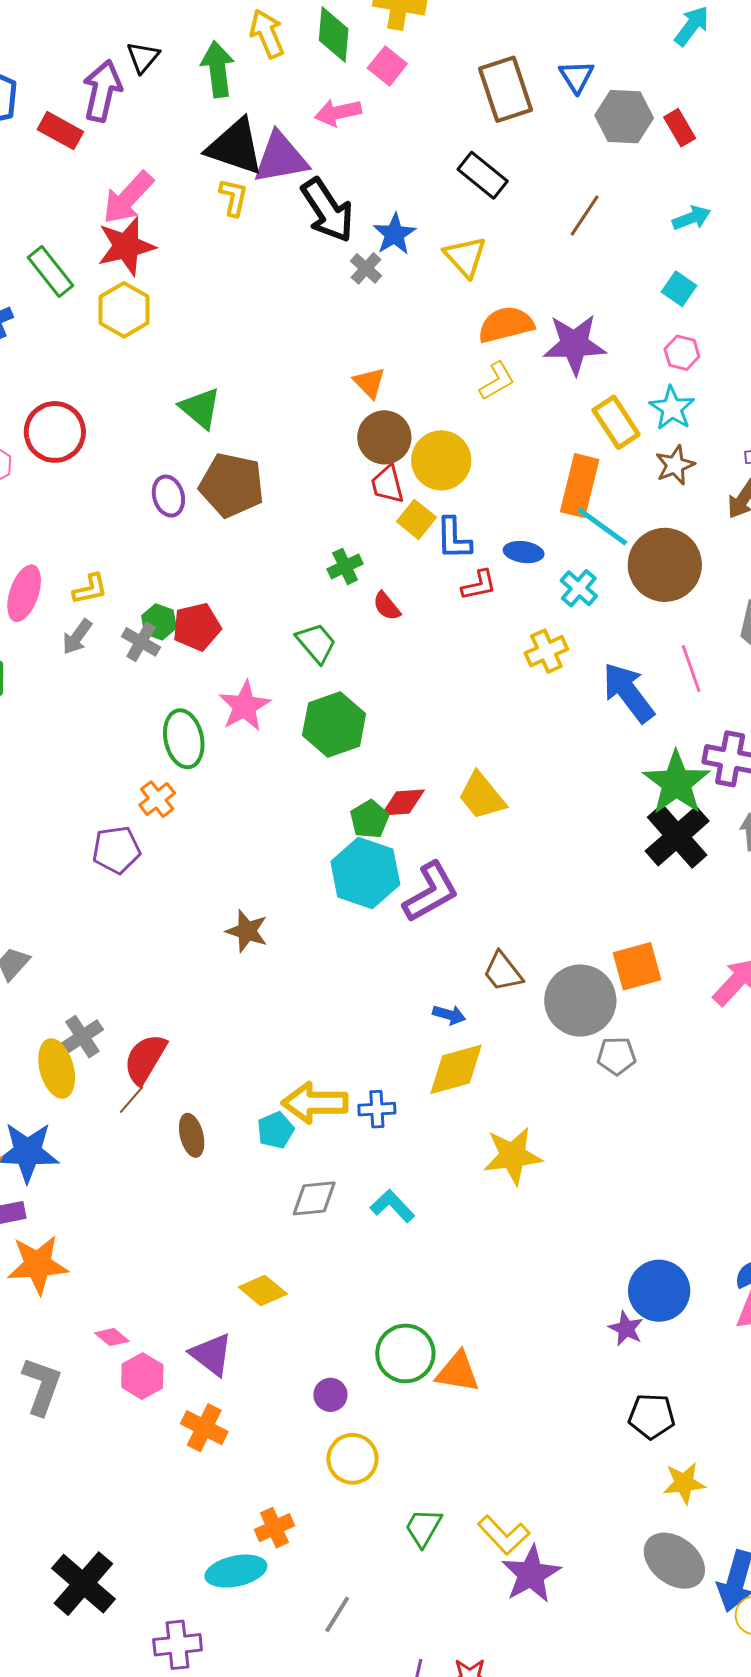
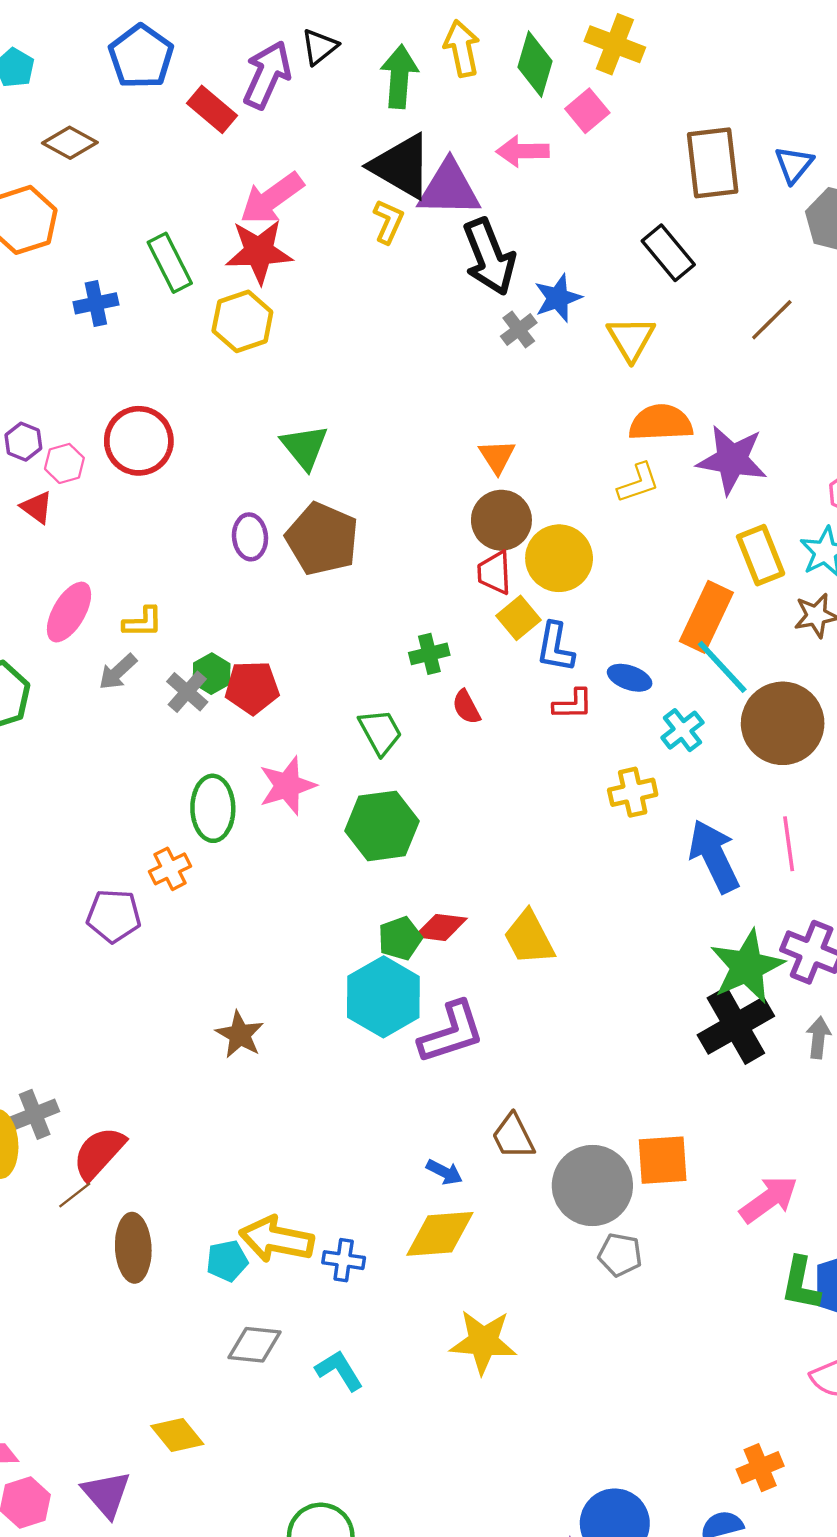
brown ellipse: (192, 1135) -> (133, 1248), size x1.4

